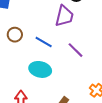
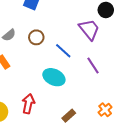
purple trapezoid: (64, 16) -> (89, 29), turned -65

